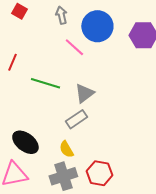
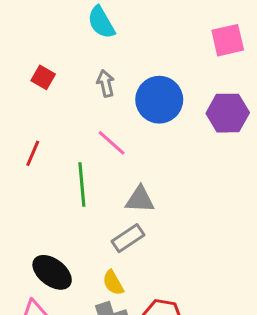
pink line: (74, 47) -> (112, 143), moved
green line: (45, 83) -> (82, 185), turned 68
gray triangle: (84, 93) -> (140, 199), turned 40

